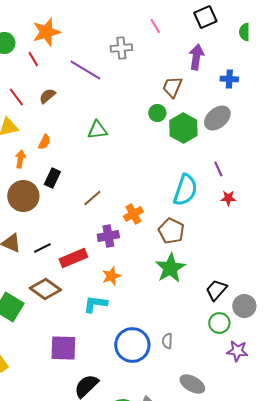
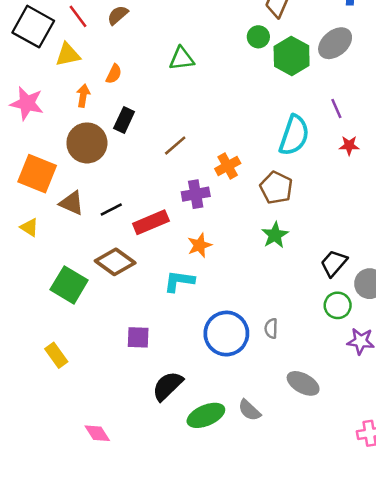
green star: (170, 268) -> (275, 235), size x0.7
purple square: (63, 348) -> (138, 337), size x0.7

